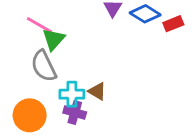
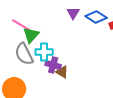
cyan cross: (72, 94) -> (44, 52), moved
purple cross: (75, 113) -> (53, 65), moved

